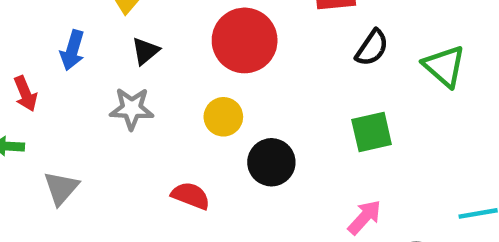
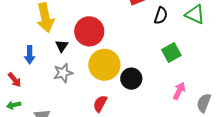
red circle: (245, 40) -> (89, 31), moved
yellow circle: (223, 117) -> (104, 65), size x1.8
red semicircle: (191, 196) -> (100, 104), turned -66

